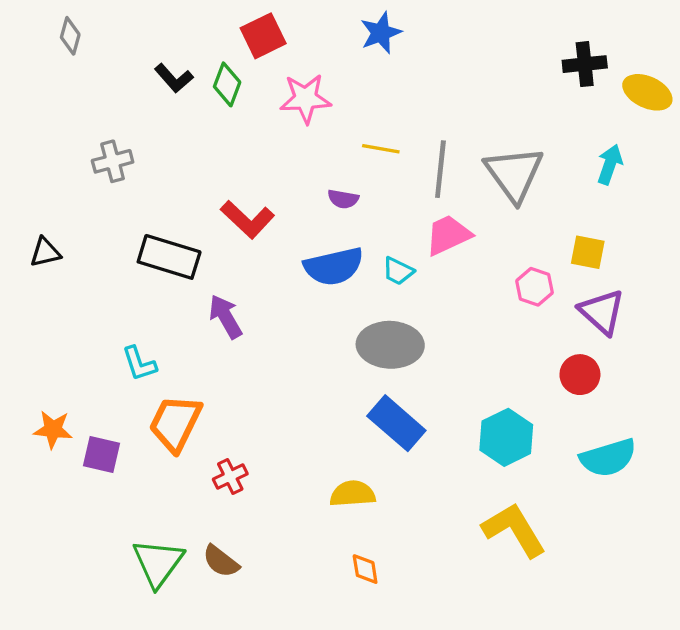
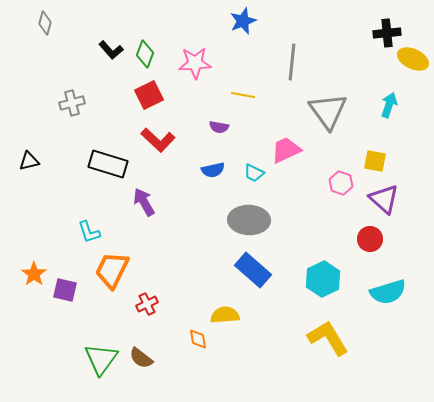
red square: (263, 36) -> (149, 95), moved
black cross: (585, 64) -> (387, 33), moved
gray line: (440, 169) -> (292, 62), moved
blue semicircle: (334, 266) -> (213, 170), size x0.6
orange star: (53, 429) -> (34, 274), turned 30
orange diamond: (365, 569) -> (198, 339), moved

